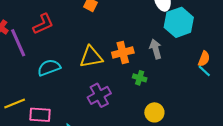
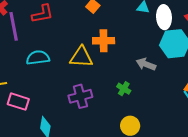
gray arrow: (156, 49) -> (146, 64), turned -66
orange cross: (123, 53) -> (104, 41), moved

